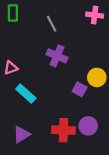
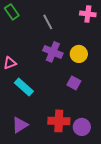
green rectangle: (13, 13) -> (12, 12), turned -35
yellow circle: (97, 77) -> (79, 54), moved
purple circle: (88, 126) -> (82, 127), moved

